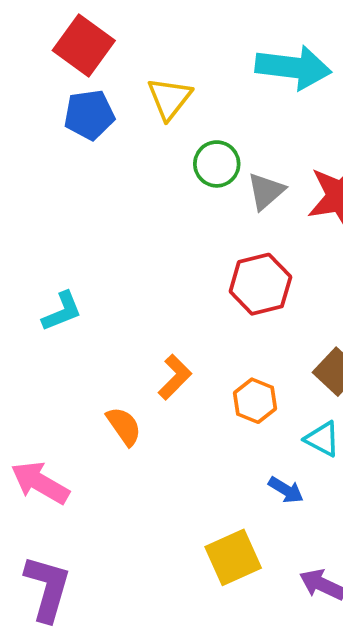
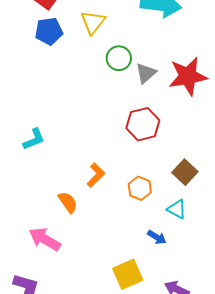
pink arrow: (40, 483) -> (45, 239), moved

